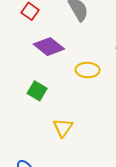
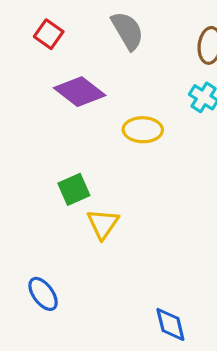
green square: (37, 91) -> (74, 189), moved, turned 36

